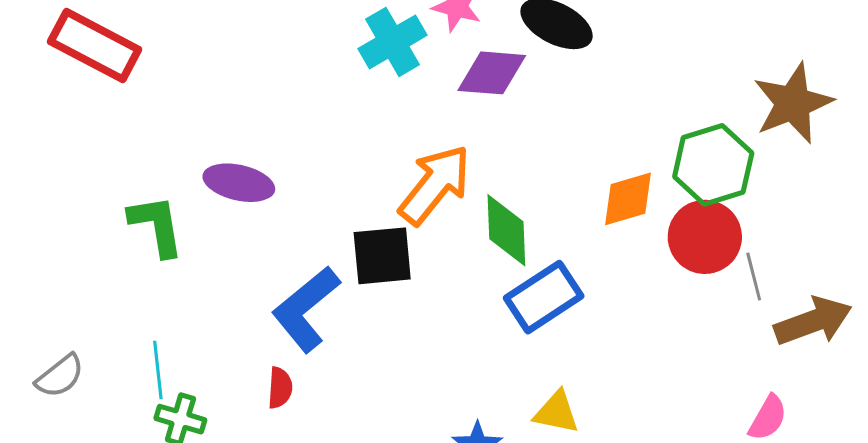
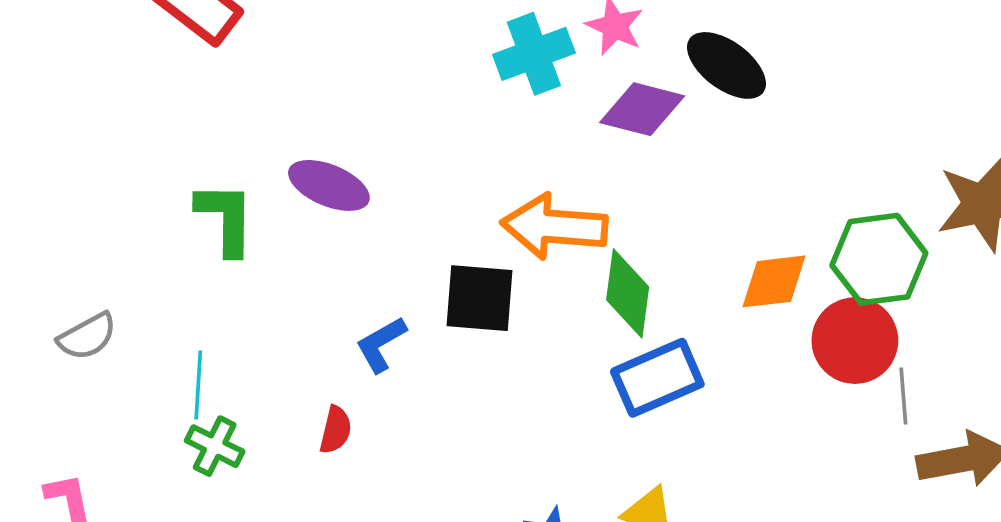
orange arrow: (435, 185) -> (554, 227), turned -134
blue L-shape: (306, 309) -> (381, 344), size x0.6
gray semicircle: (60, 376) -> (87, 336), moved

